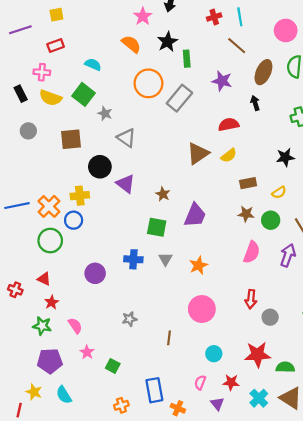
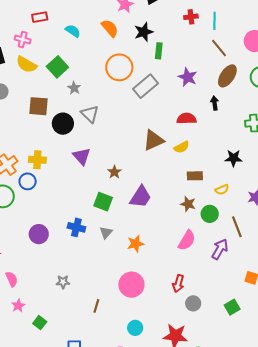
brown line: (237, 46) -> (219, 48), moved
cyan semicircle: (93, 65) -> (73, 31), moved
black circle: (100, 167) -> (63, 124), moved

